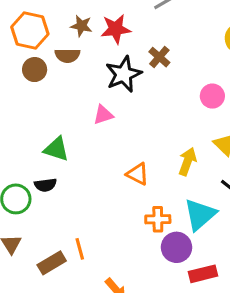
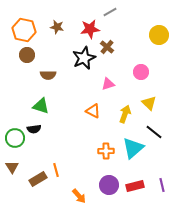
red star: (116, 29) -> (90, 29), moved
brown semicircle: (67, 55) -> (48, 75), moved
pink triangle: (103, 115) -> (108, 84), moved
orange triangle: (138, 174) -> (93, 111), moved
purple circle: (176, 247) -> (109, 185), moved

